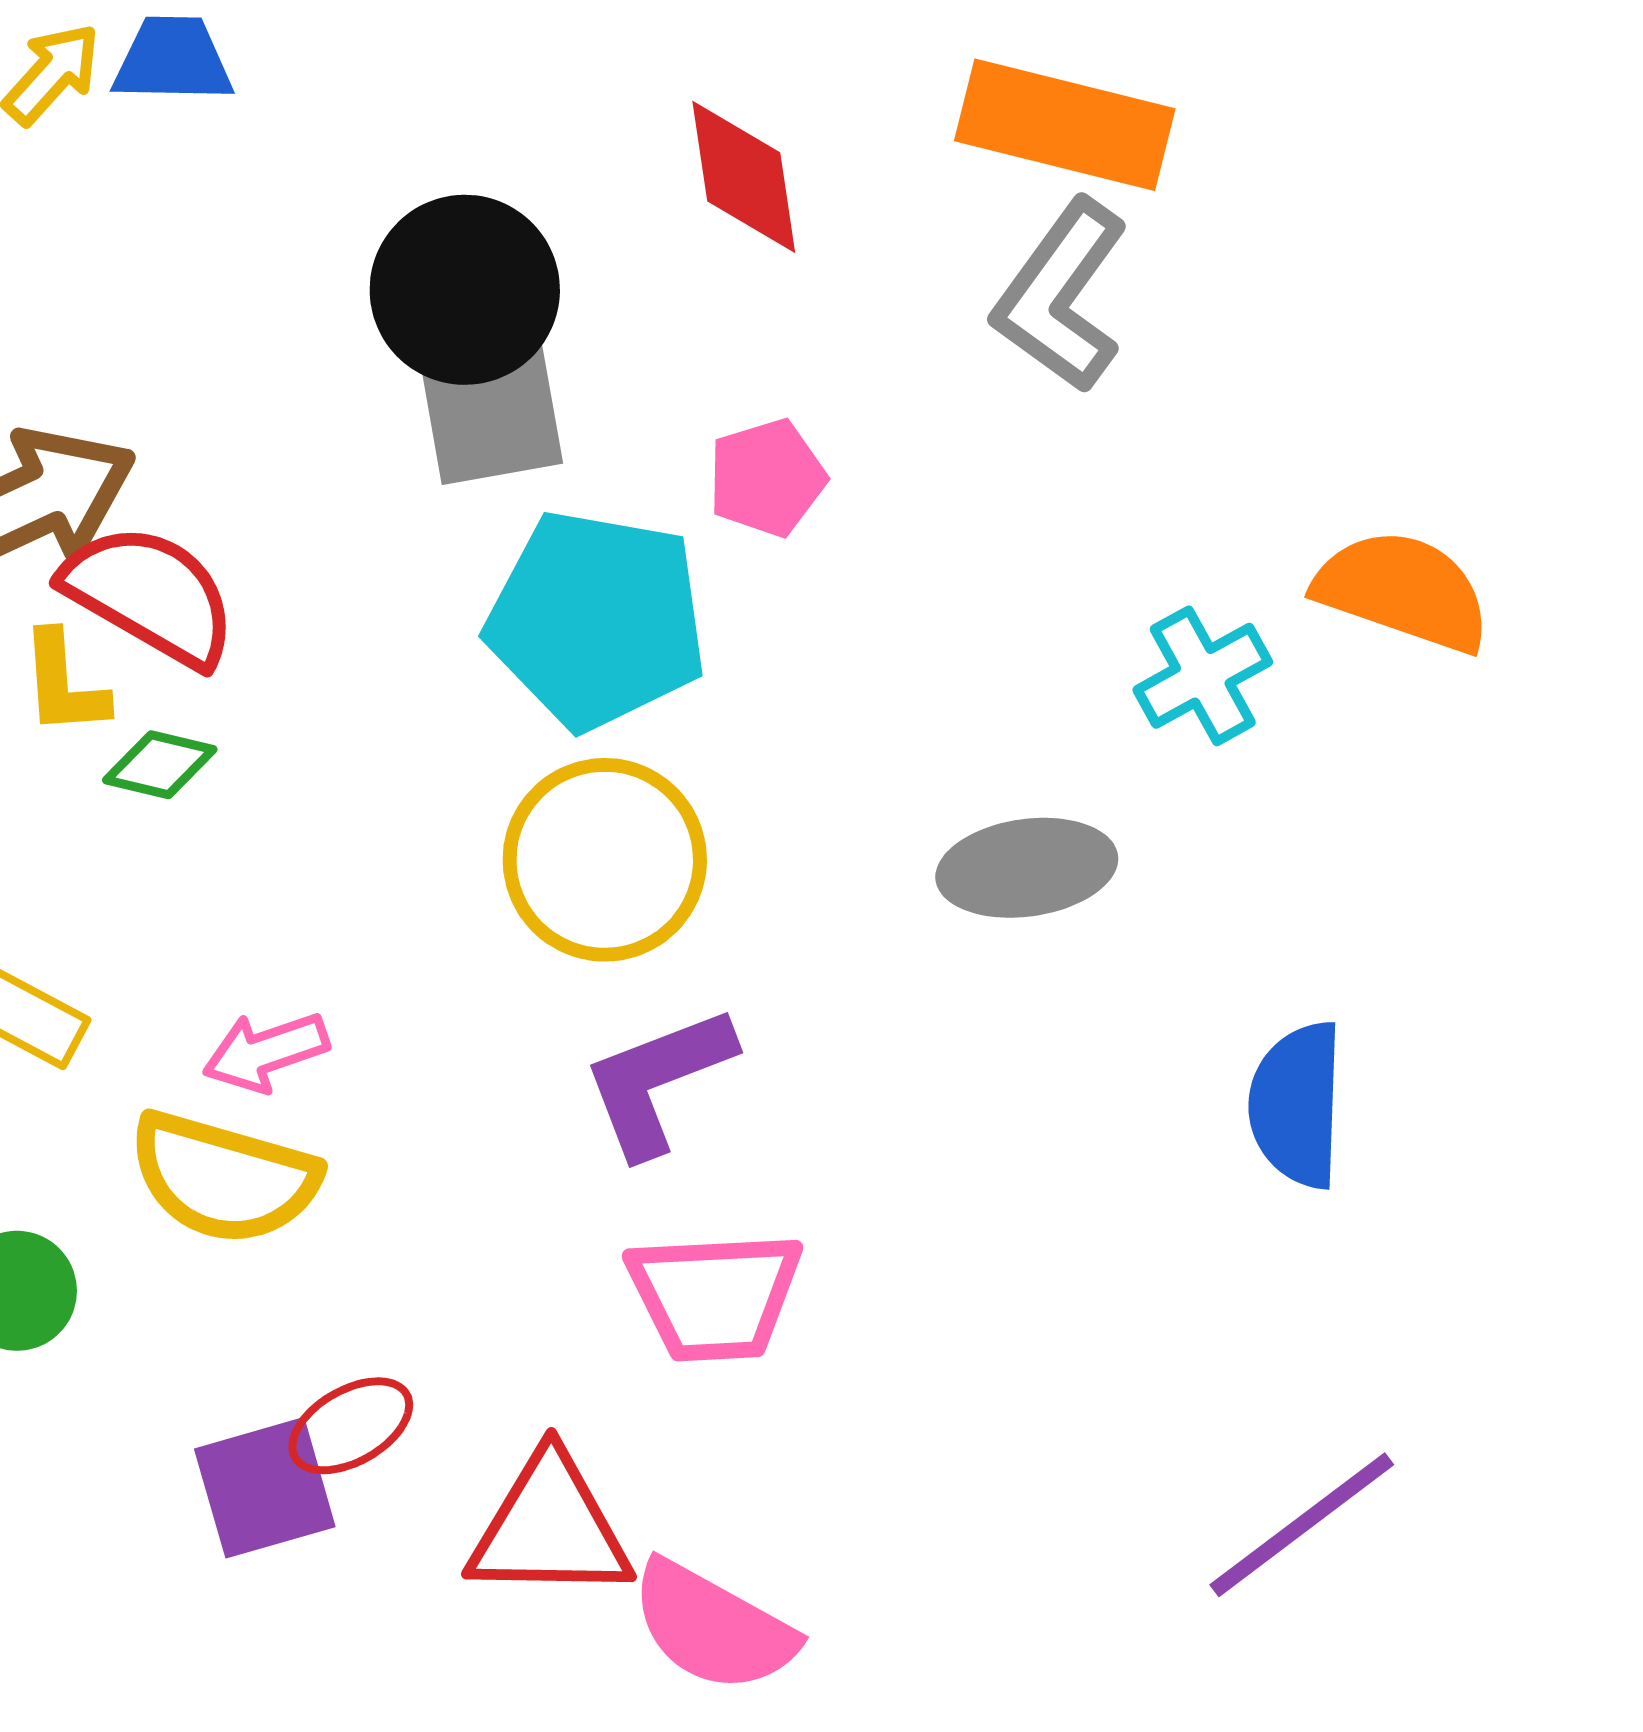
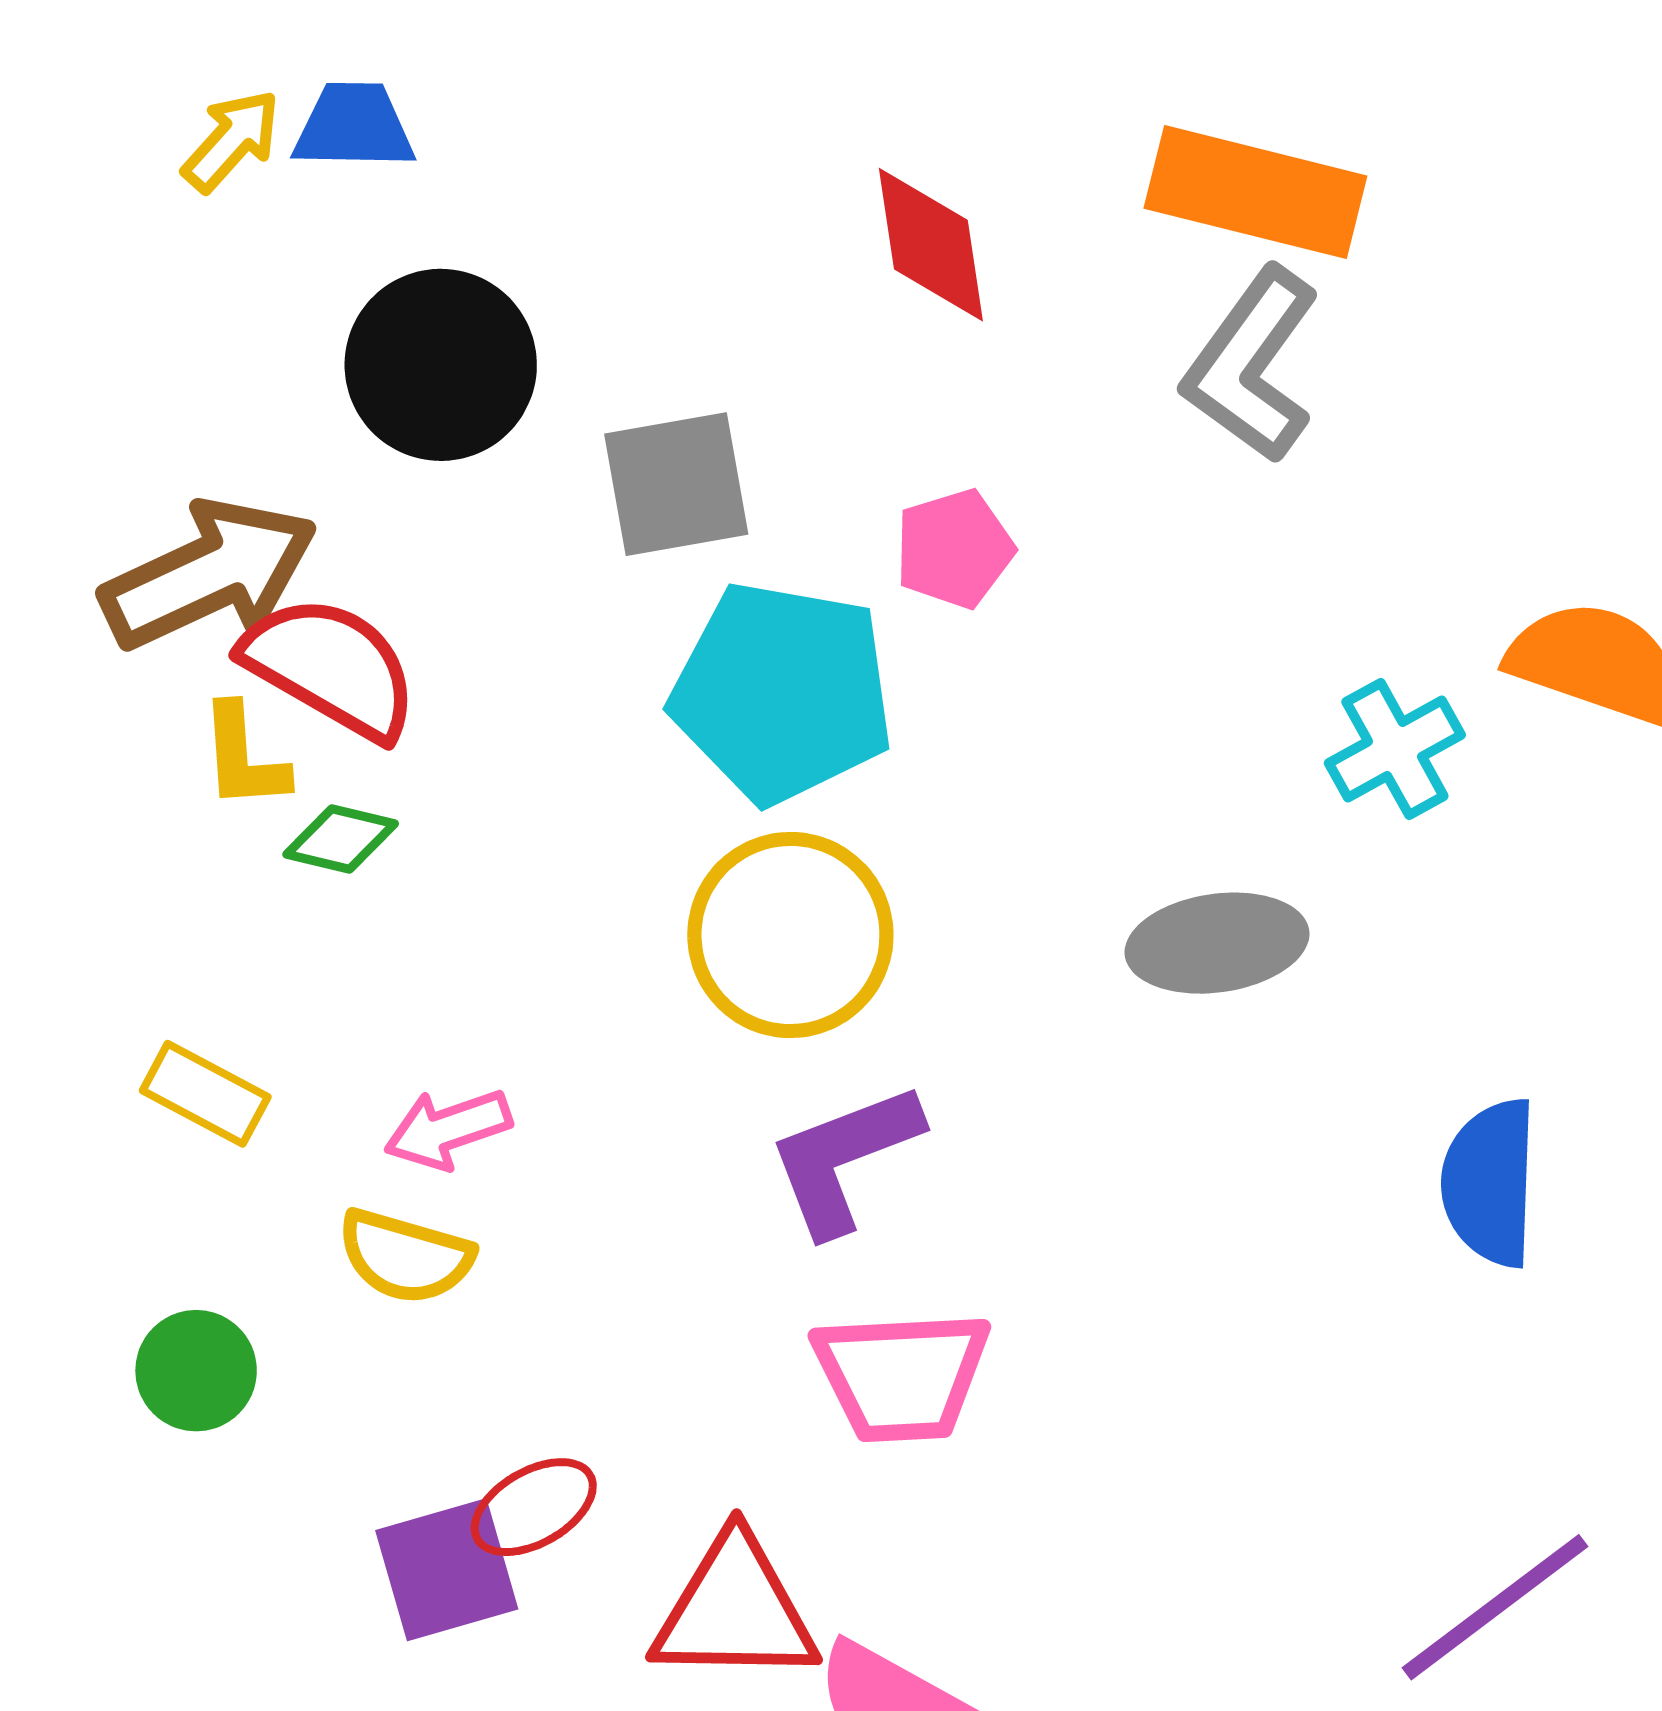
black circle: (465, 290) -> (441, 365), moved
yellow semicircle: (224, 1178) -> (405, 1256), size x0.7

